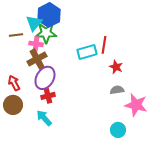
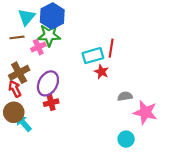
cyan triangle: (34, 23) -> (27, 17), moved
pink cross: (36, 44) -> (38, 47), turned -32
brown cross: (37, 59) -> (19, 73), moved
red star: (116, 67) -> (101, 72), moved
cyan arrow: (44, 118) -> (23, 123), moved

